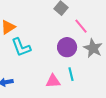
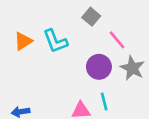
cyan L-shape: (21, 47) -> (55, 41), moved

